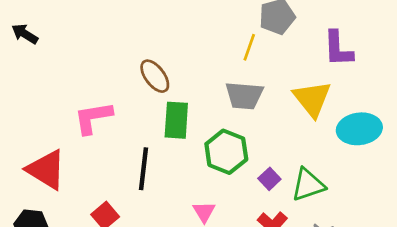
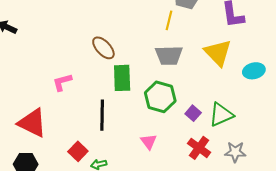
pink L-shape: (93, 118) -> (62, 82), size x0.7
cyan ellipse: (359, 129) -> (254, 71), size x0.7

